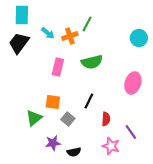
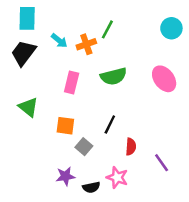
cyan circle: (139, 38) -> (171, 28), moved
pink ellipse: (133, 83) -> (164, 79), moved, turned -55
green triangle: (34, 118) -> (28, 107), moved, turned -42
pink star: (111, 146) -> (117, 177), moved

